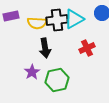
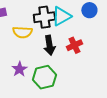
yellow semicircle: (37, 23) -> (22, 32), moved
black arrow: (45, 48) -> (49, 45), moved

